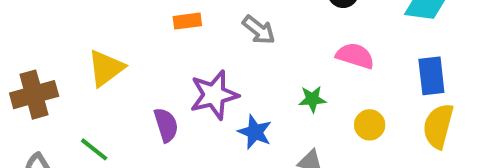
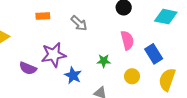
pink semicircle: (355, 56) -> (127, 40), turned 54
blue rectangle: (431, 76) -> (154, 54), moved, turned -30
purple semicircle: (166, 125) -> (28, 68), turned 126

